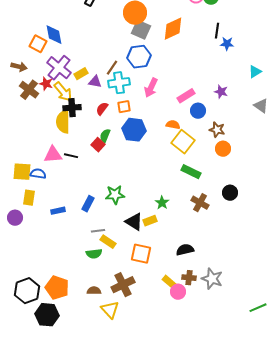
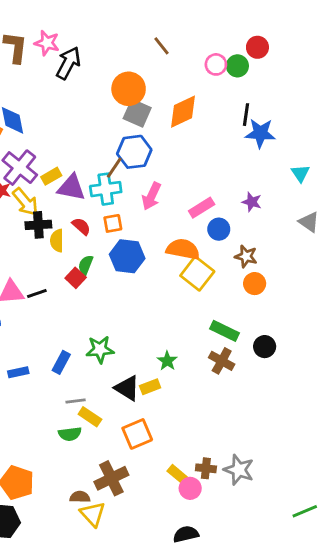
blue star: (227, 44) -> (260, 133), size x1.5
brown line: (112, 68) -> (114, 168), moved
cyan triangle: (255, 72) -> (300, 173), turned -32
purple triangle: (95, 82) -> (71, 188), size x1.5
red semicircle: (102, 109) -> (81, 226), turned 96
yellow semicircle: (63, 122) -> (57, 241), moved, size x0.7
orange semicircle: (173, 125) -> (183, 249), size x1.6
black line: (71, 156) -> (37, 294), turned -32
green rectangle: (191, 172) -> (225, 331), moved
black semicircle: (185, 250) -> (186, 534), moved
orange square: (141, 254) -> (137, 434), turned -35
brown semicircle: (94, 291) -> (80, 497), moved

